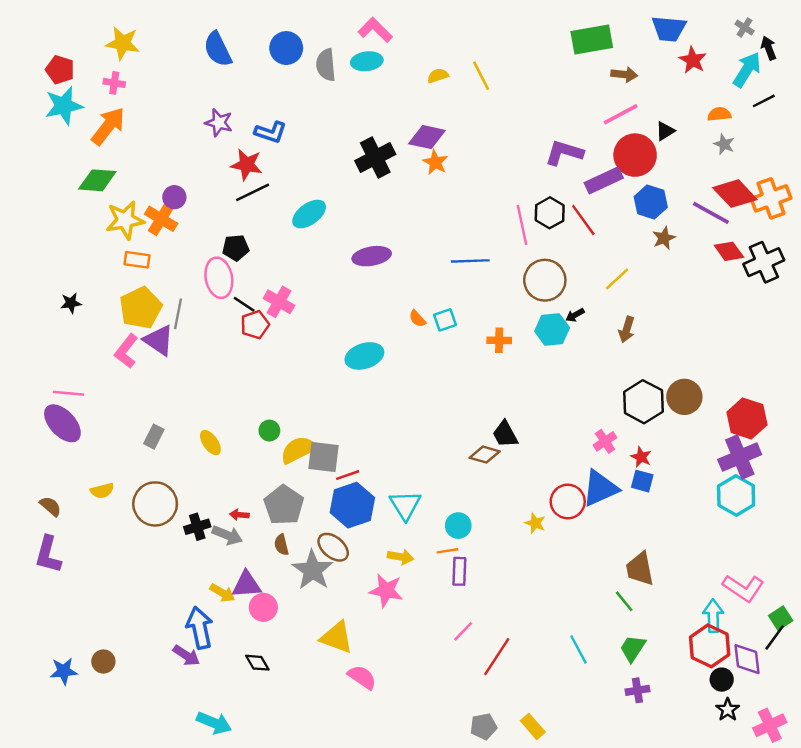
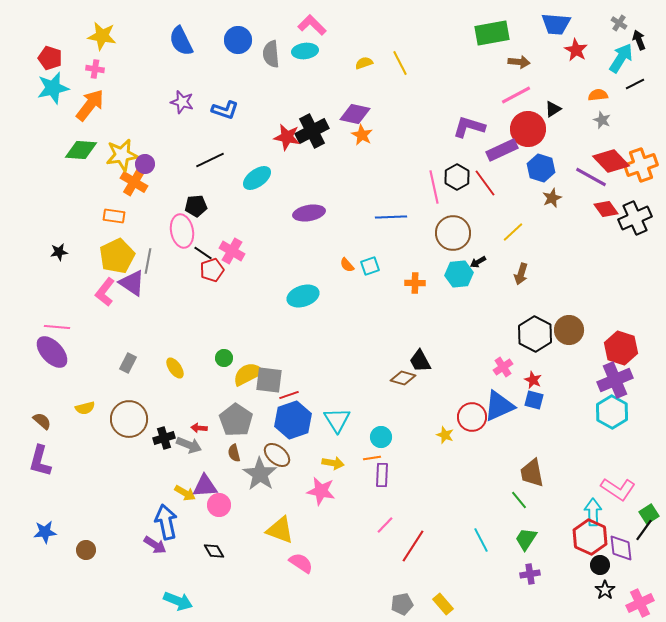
red star: (247, 165) -> (287, 137), moved
yellow star: (125, 220) -> (122, 155), moved
blue star: (64, 671) -> (45, 532), moved

